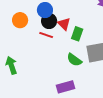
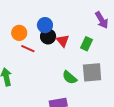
green rectangle: (77, 34) -> (87, 44), moved
red line: (46, 35) -> (28, 49), moved

